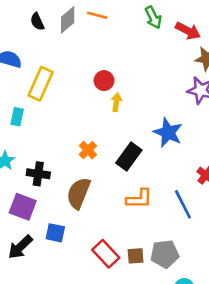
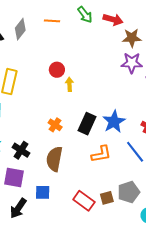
orange line: (97, 15) -> (52, 21), moved
blue star: (168, 133) -> (114, 122), moved, turned 30
black cross: (38, 174) -> (21, 150), turned 36

